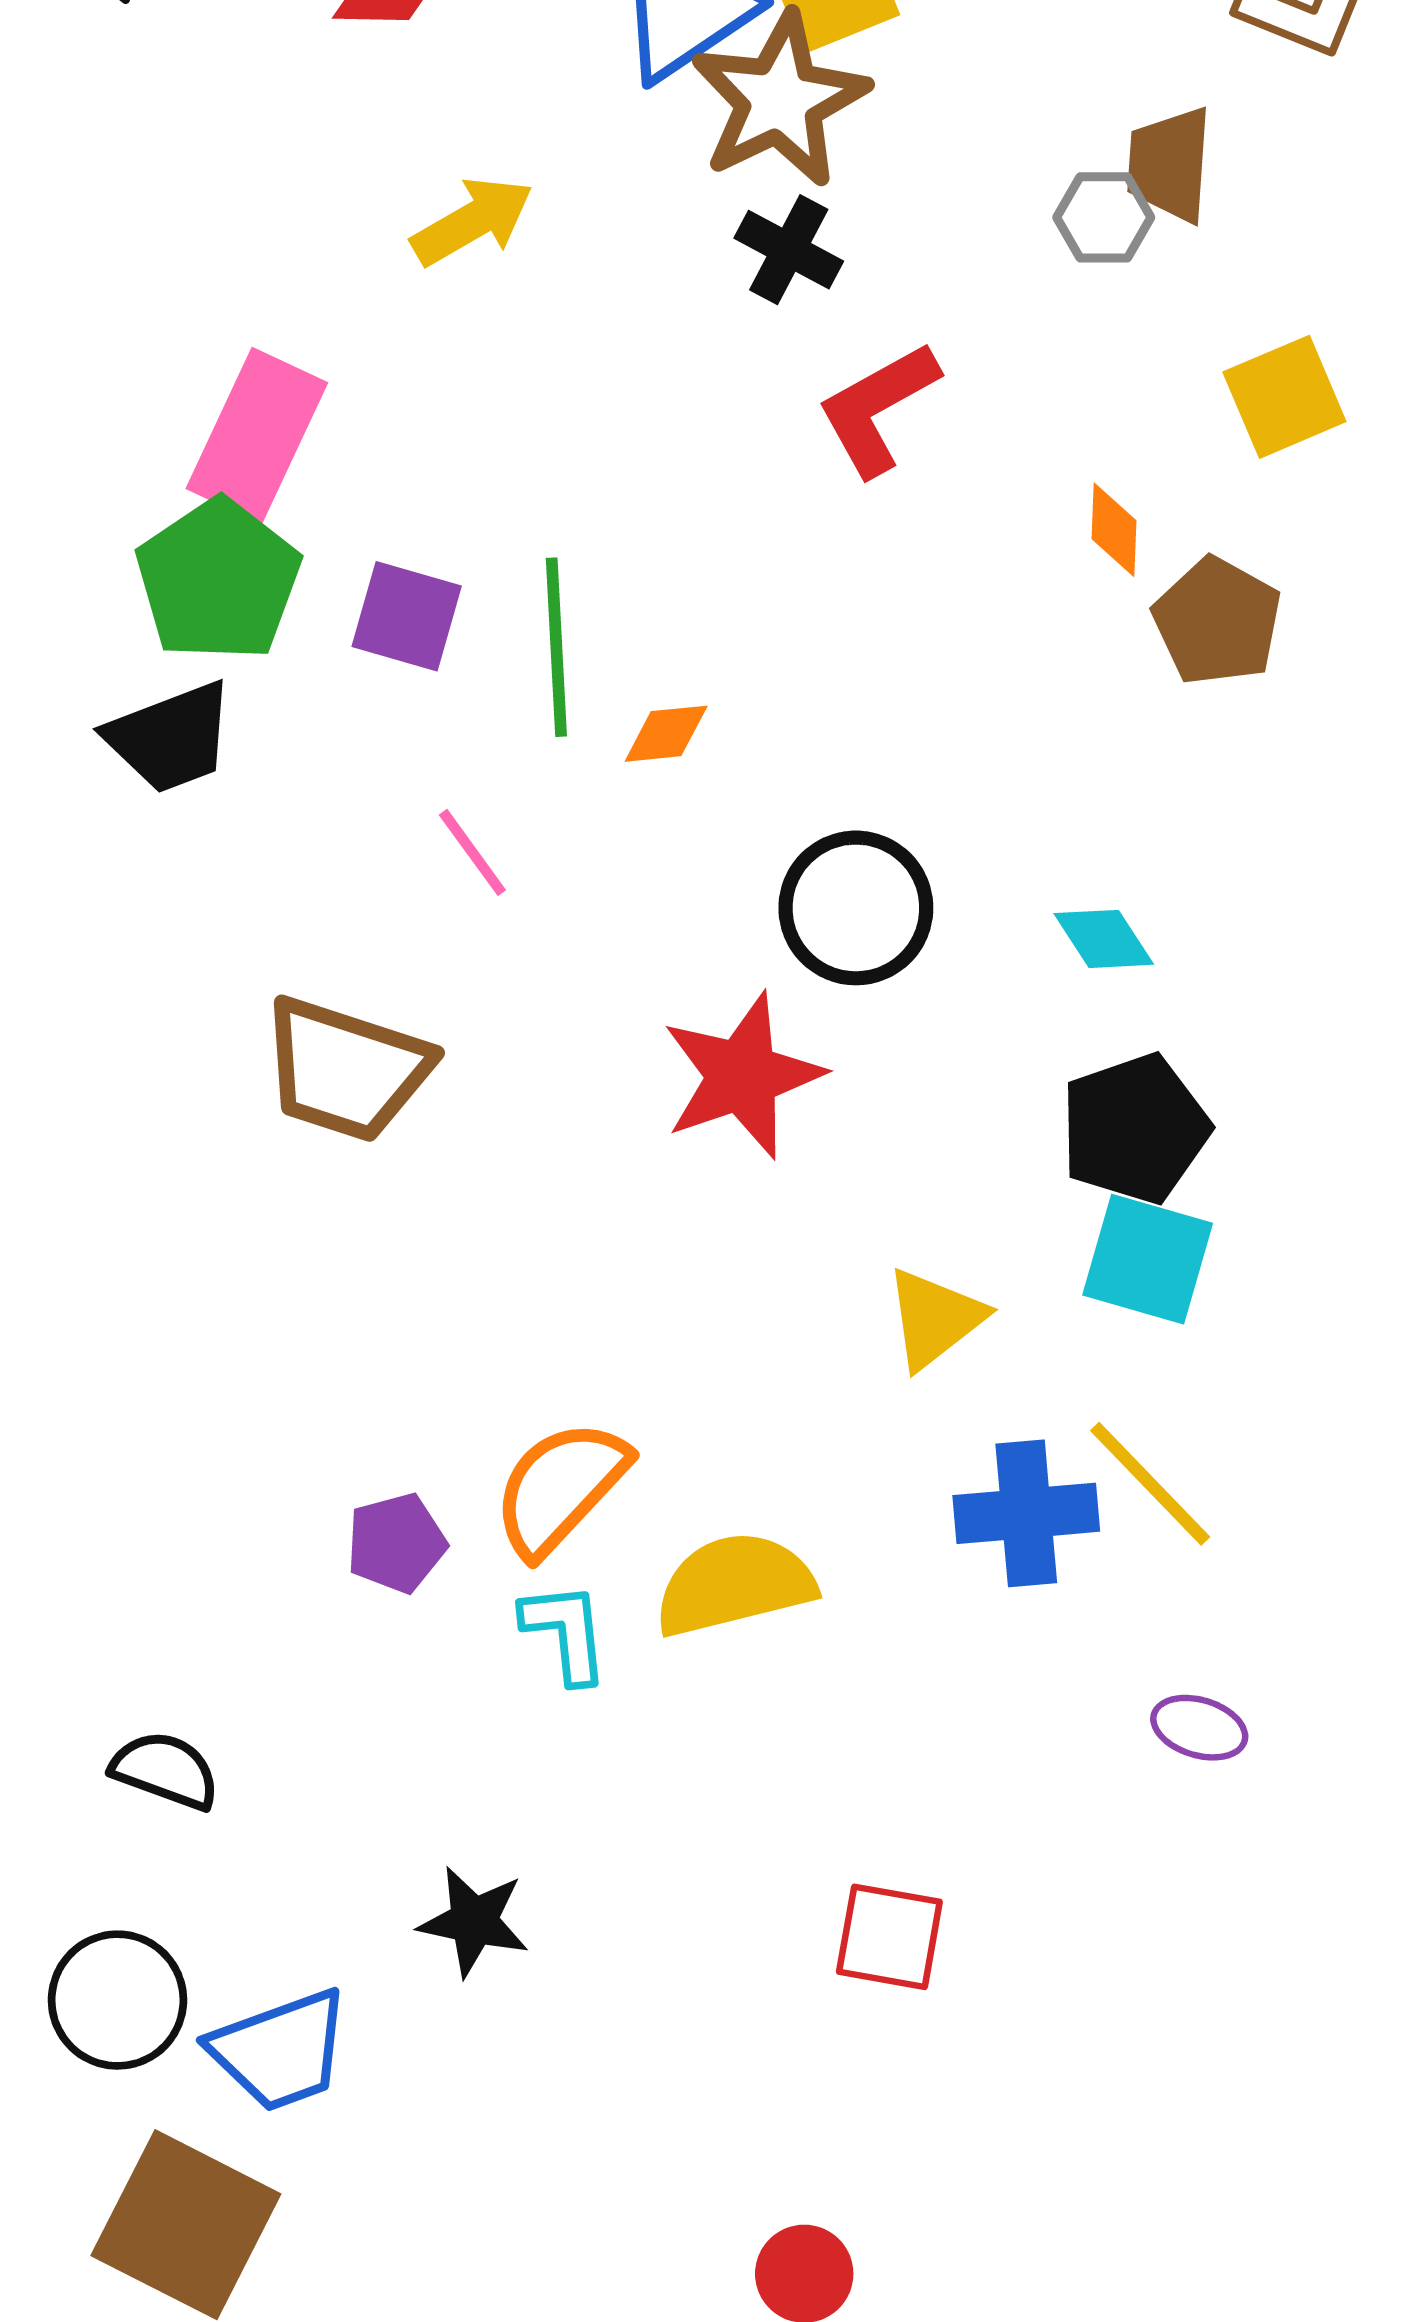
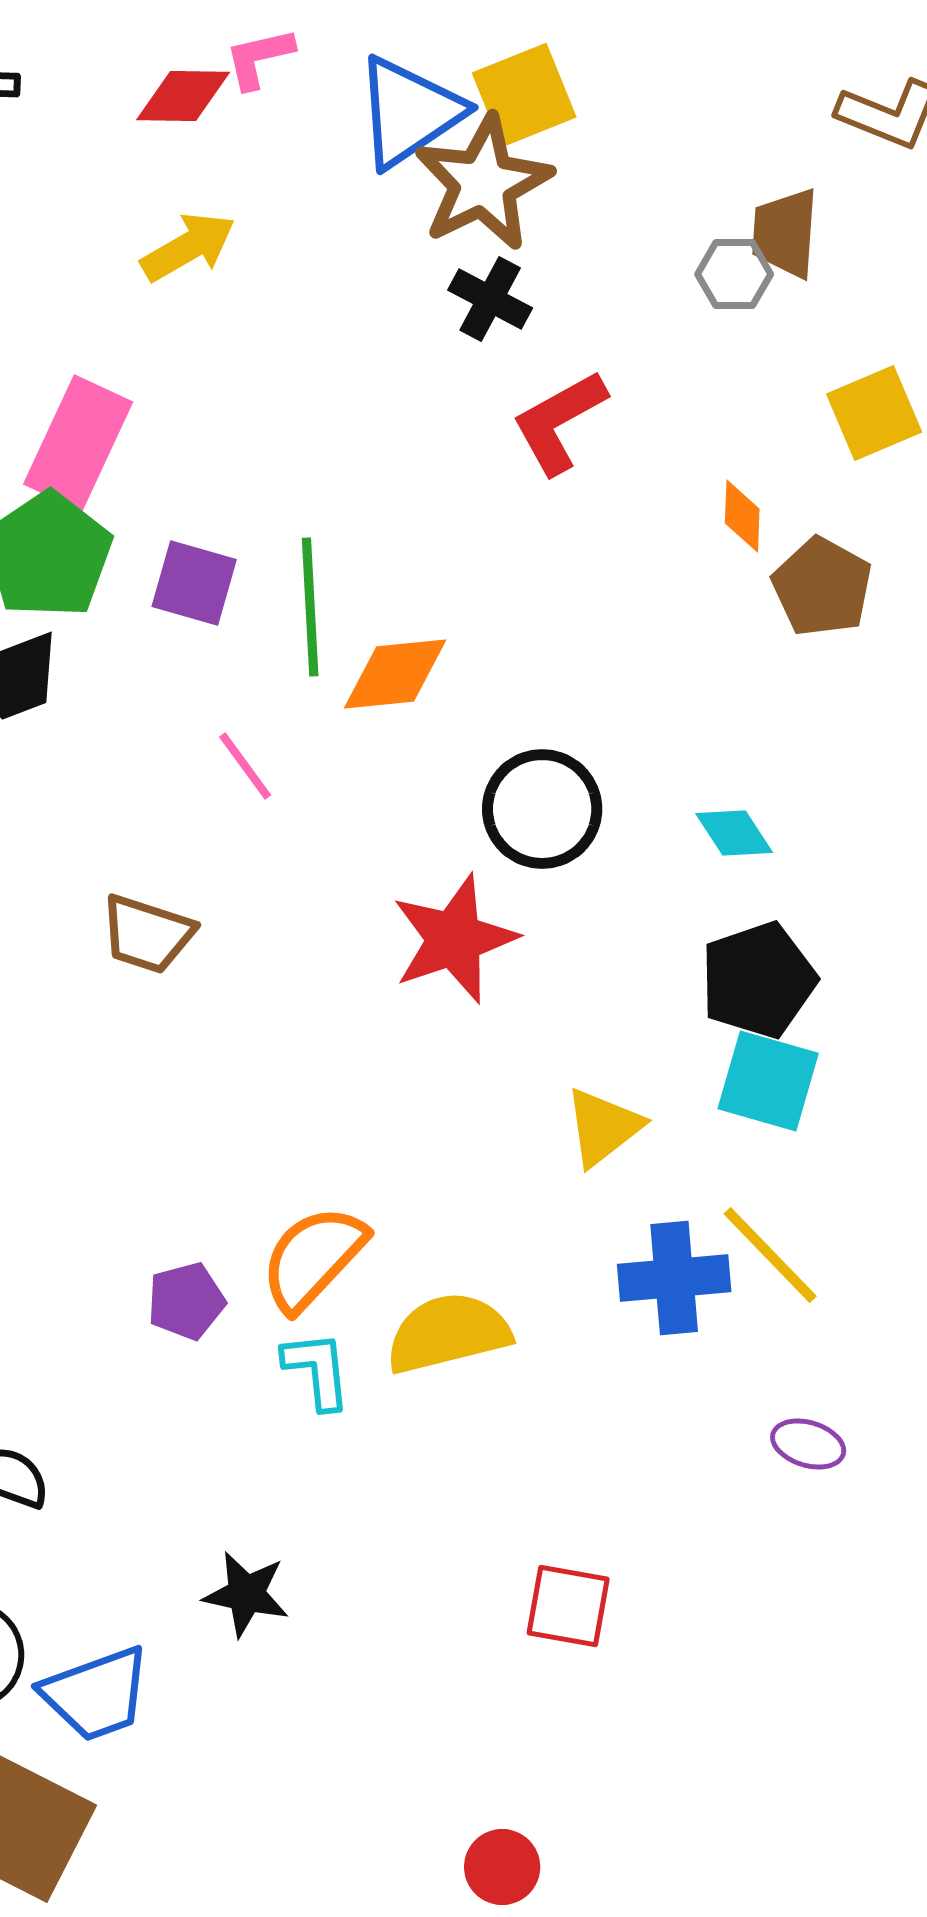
yellow arrow: (472, 221) -> (188, 247), moved
orange diamond: (666, 734) -> (395, 674), size x1.6
brown trapezoid: (346, 1069) -> (147, 934), size x0.7

